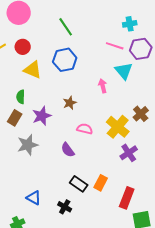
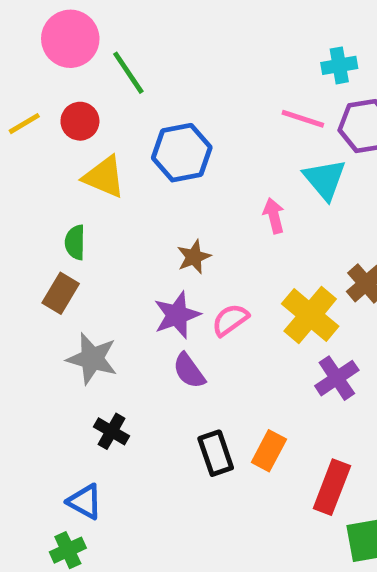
green line: (66, 27) -> (128, 73), moved
purple star: (42, 116) -> (177, 315), moved
pink semicircle: (85, 129) -> (230, 320), turned -49
gray star: (28, 145) -> (92, 359), turned 30
black rectangle: (79, 184) -> (216, 453), turned 36
blue triangle: (34, 198) -> (85, 502), moved
black cross: (65, 207) -> (111, 431), moved

